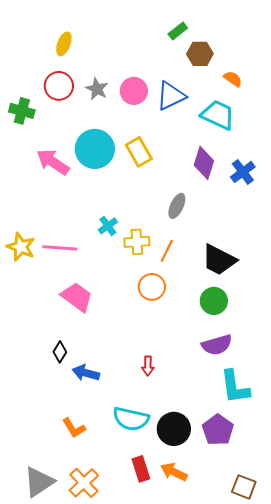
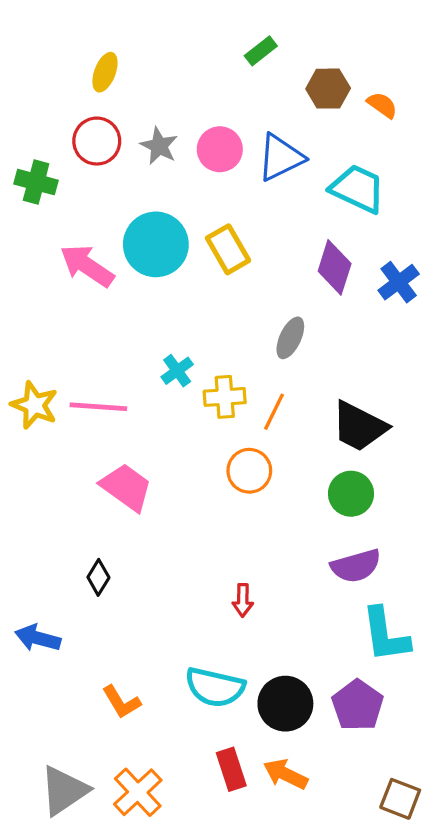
green rectangle: (178, 31) -> (261, 51), moved
orange semicircle: (233, 79) -> (382, 105), moved
blue arrow: (86, 373) -> (38, 638), moved

